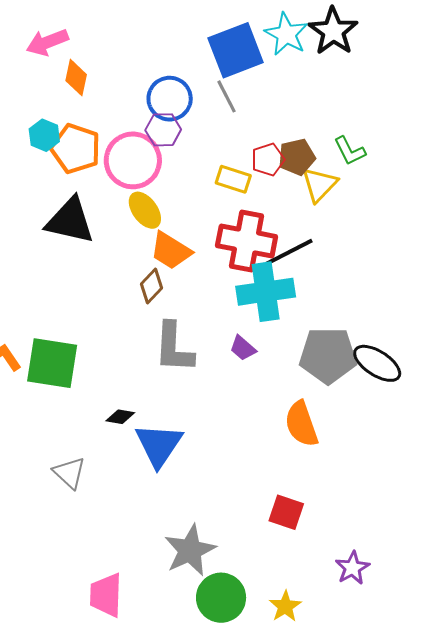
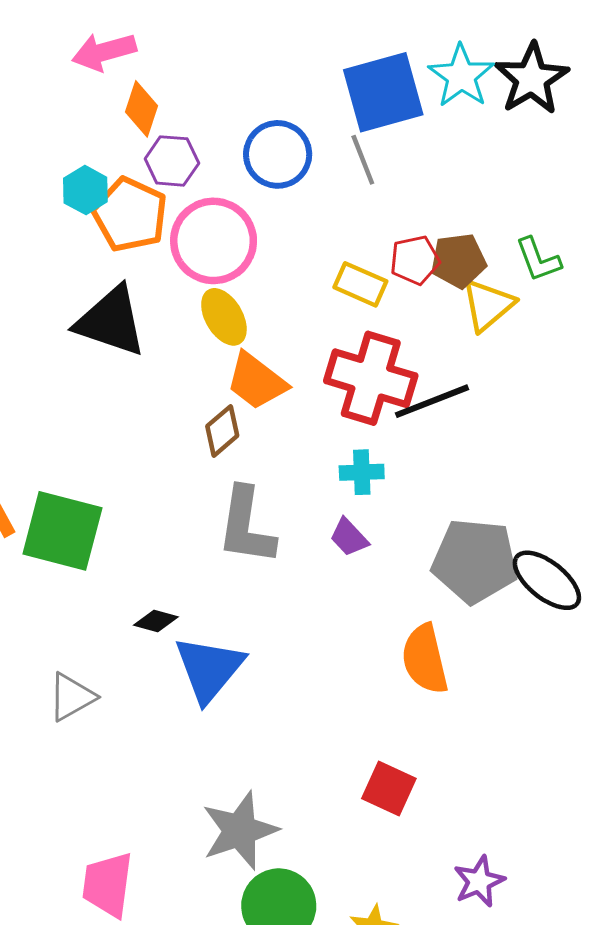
purple hexagon: (163, 130) -> (172, 161), moved
cyan cross: (266, 292) -> (362, 472), moved, size x0.5
gray triangle: (69, 473) -> (72, 697), turned 42

